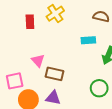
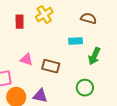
pink triangle: (38, 61) -> (26, 59), turned -32
brown rectangle: (55, 74) -> (51, 66), moved

